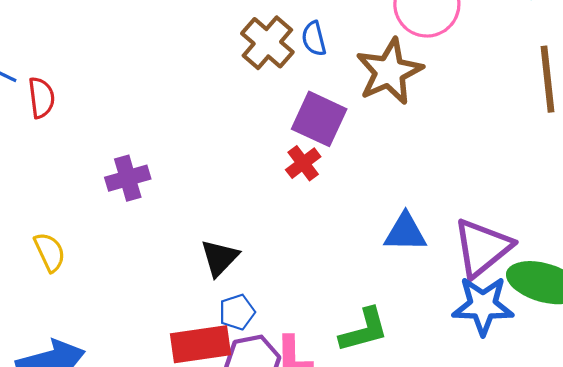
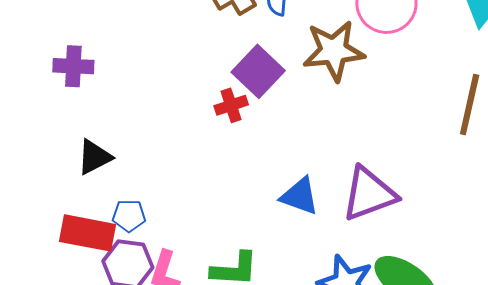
purple triangle: (482, 248) -> (369, 194), moved
black triangle: (220, 258) -> (94, 157), moved

